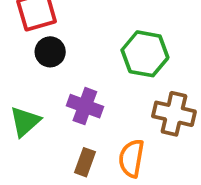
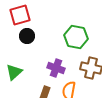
purple cross: (85, 106) -> (56, 68), moved

